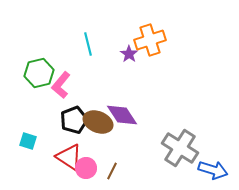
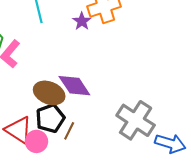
black pentagon: (74, 120) -> (50, 118), moved
brown line: (112, 171) -> (69, 131), moved

